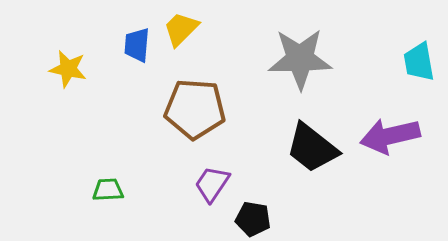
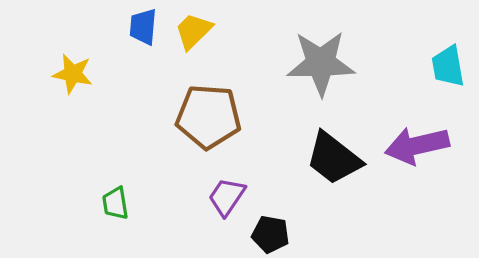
blue trapezoid: (137, 45) -> (143, 27), moved
green trapezoid: (108, 190) -> (115, 203), turned -96

